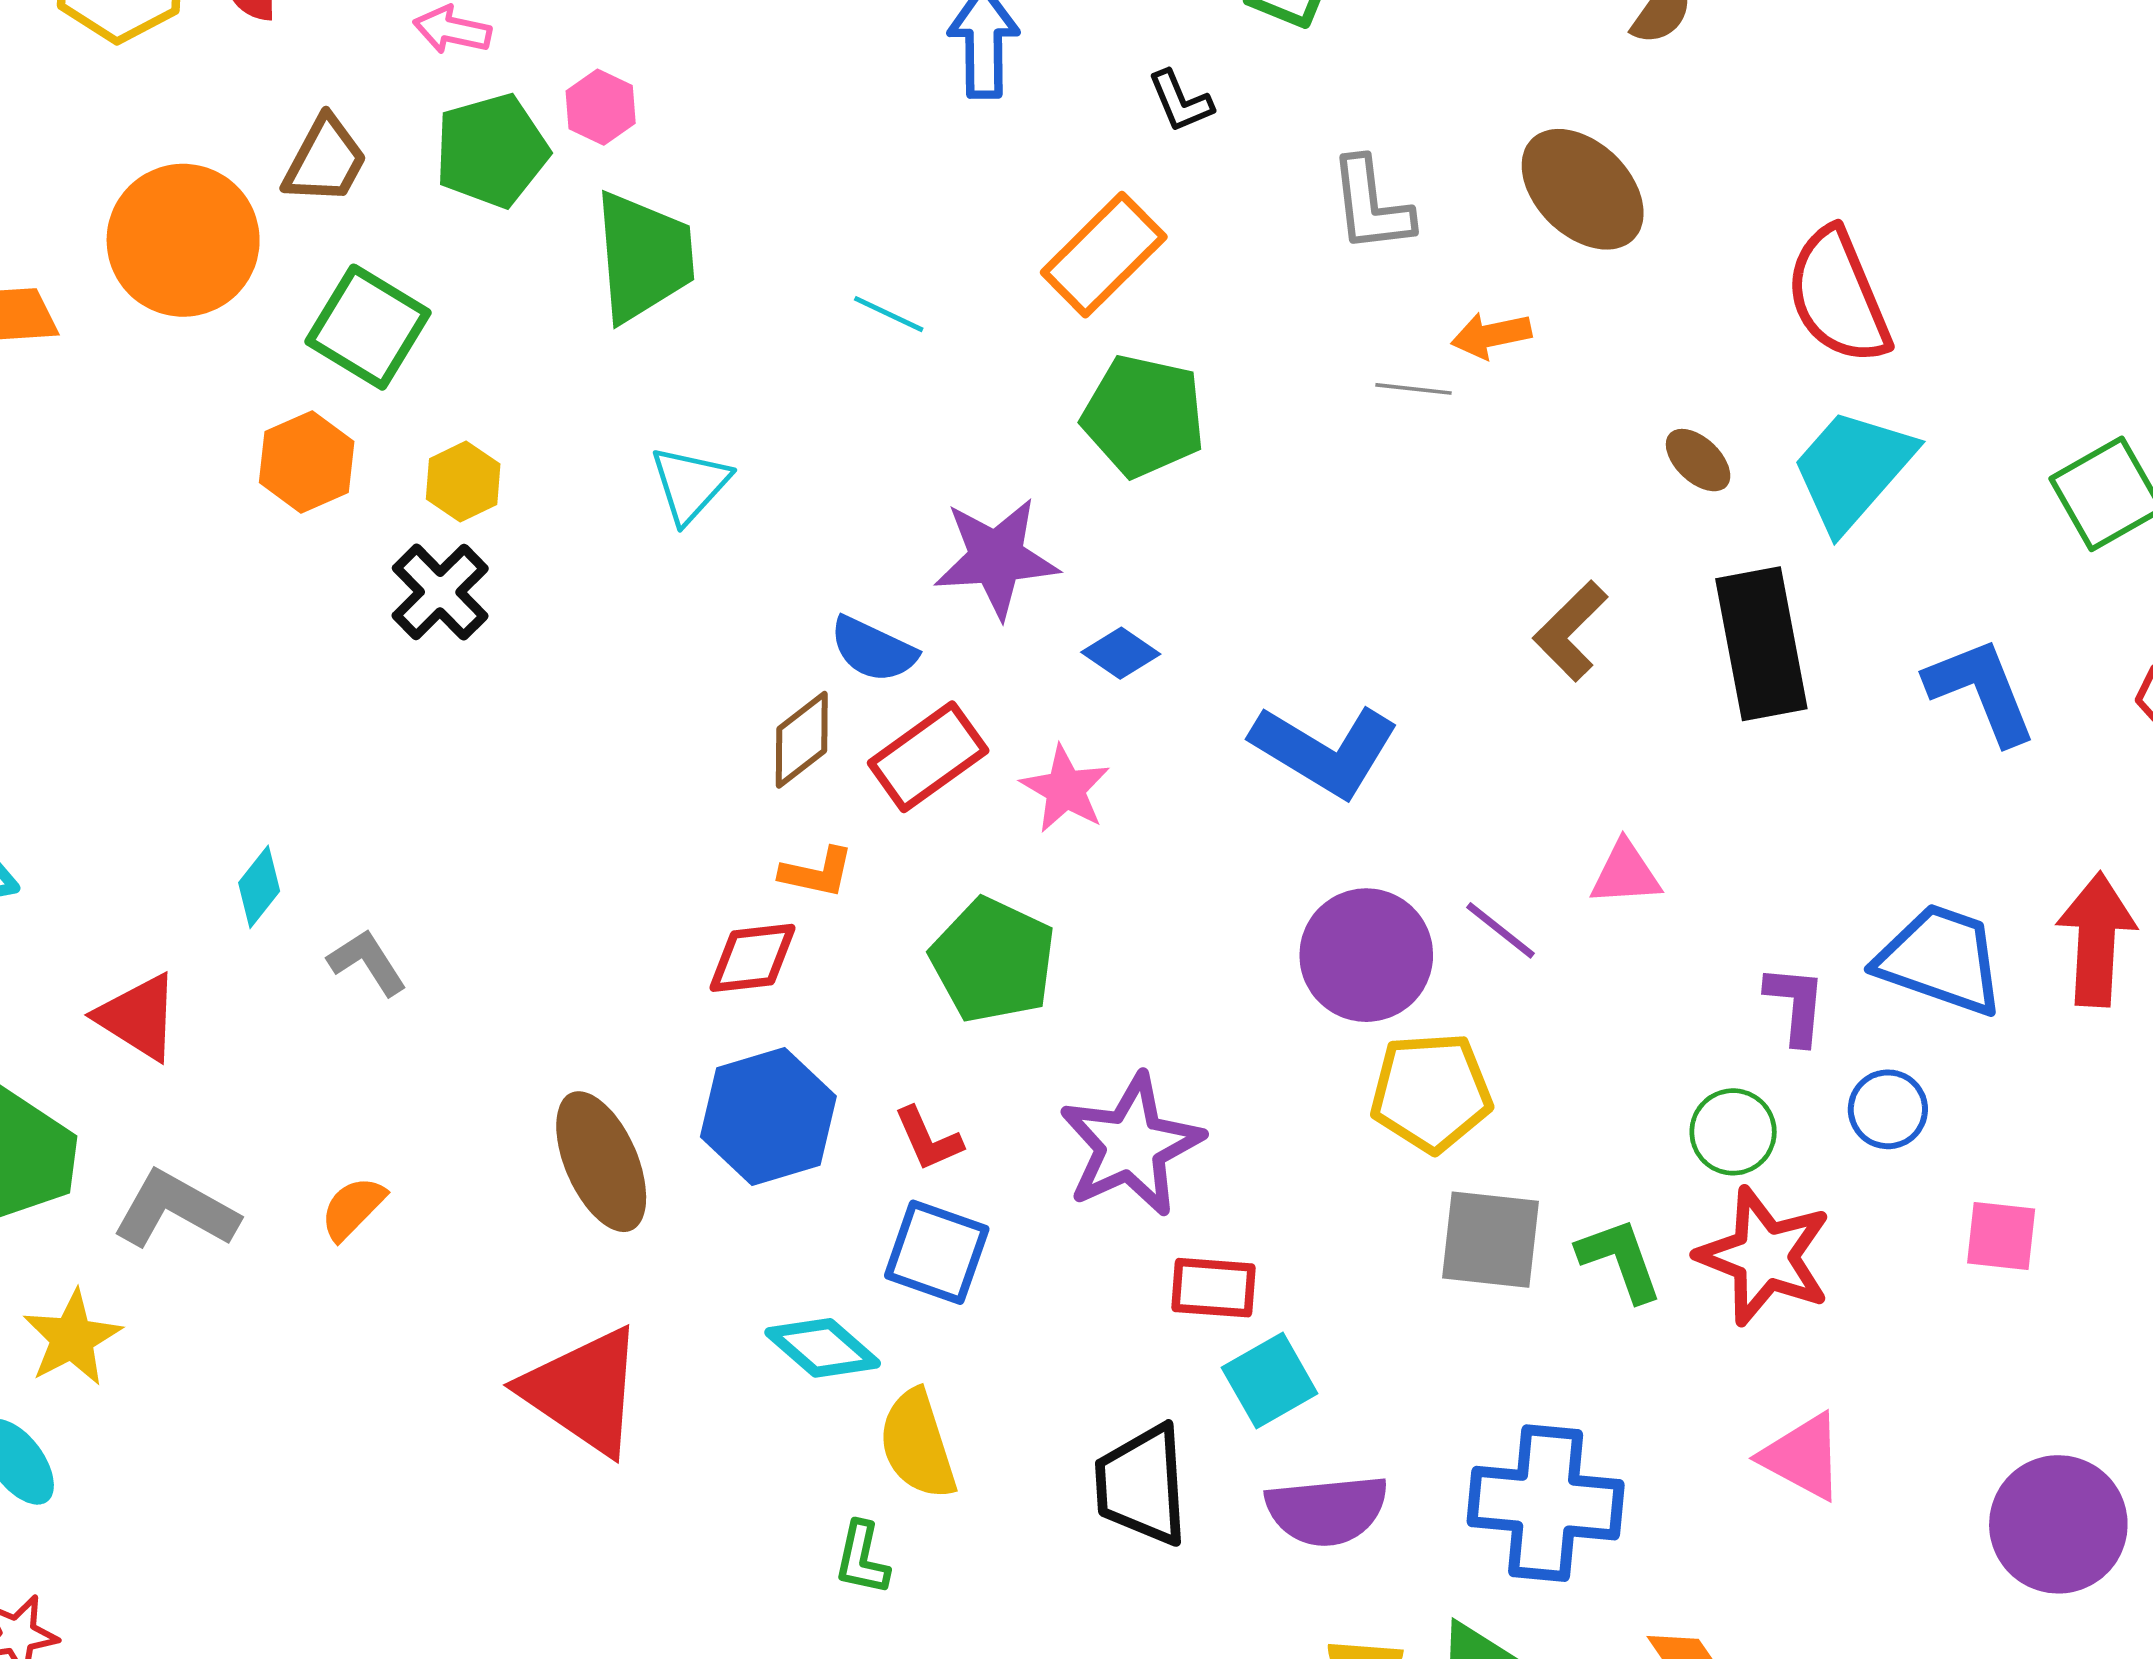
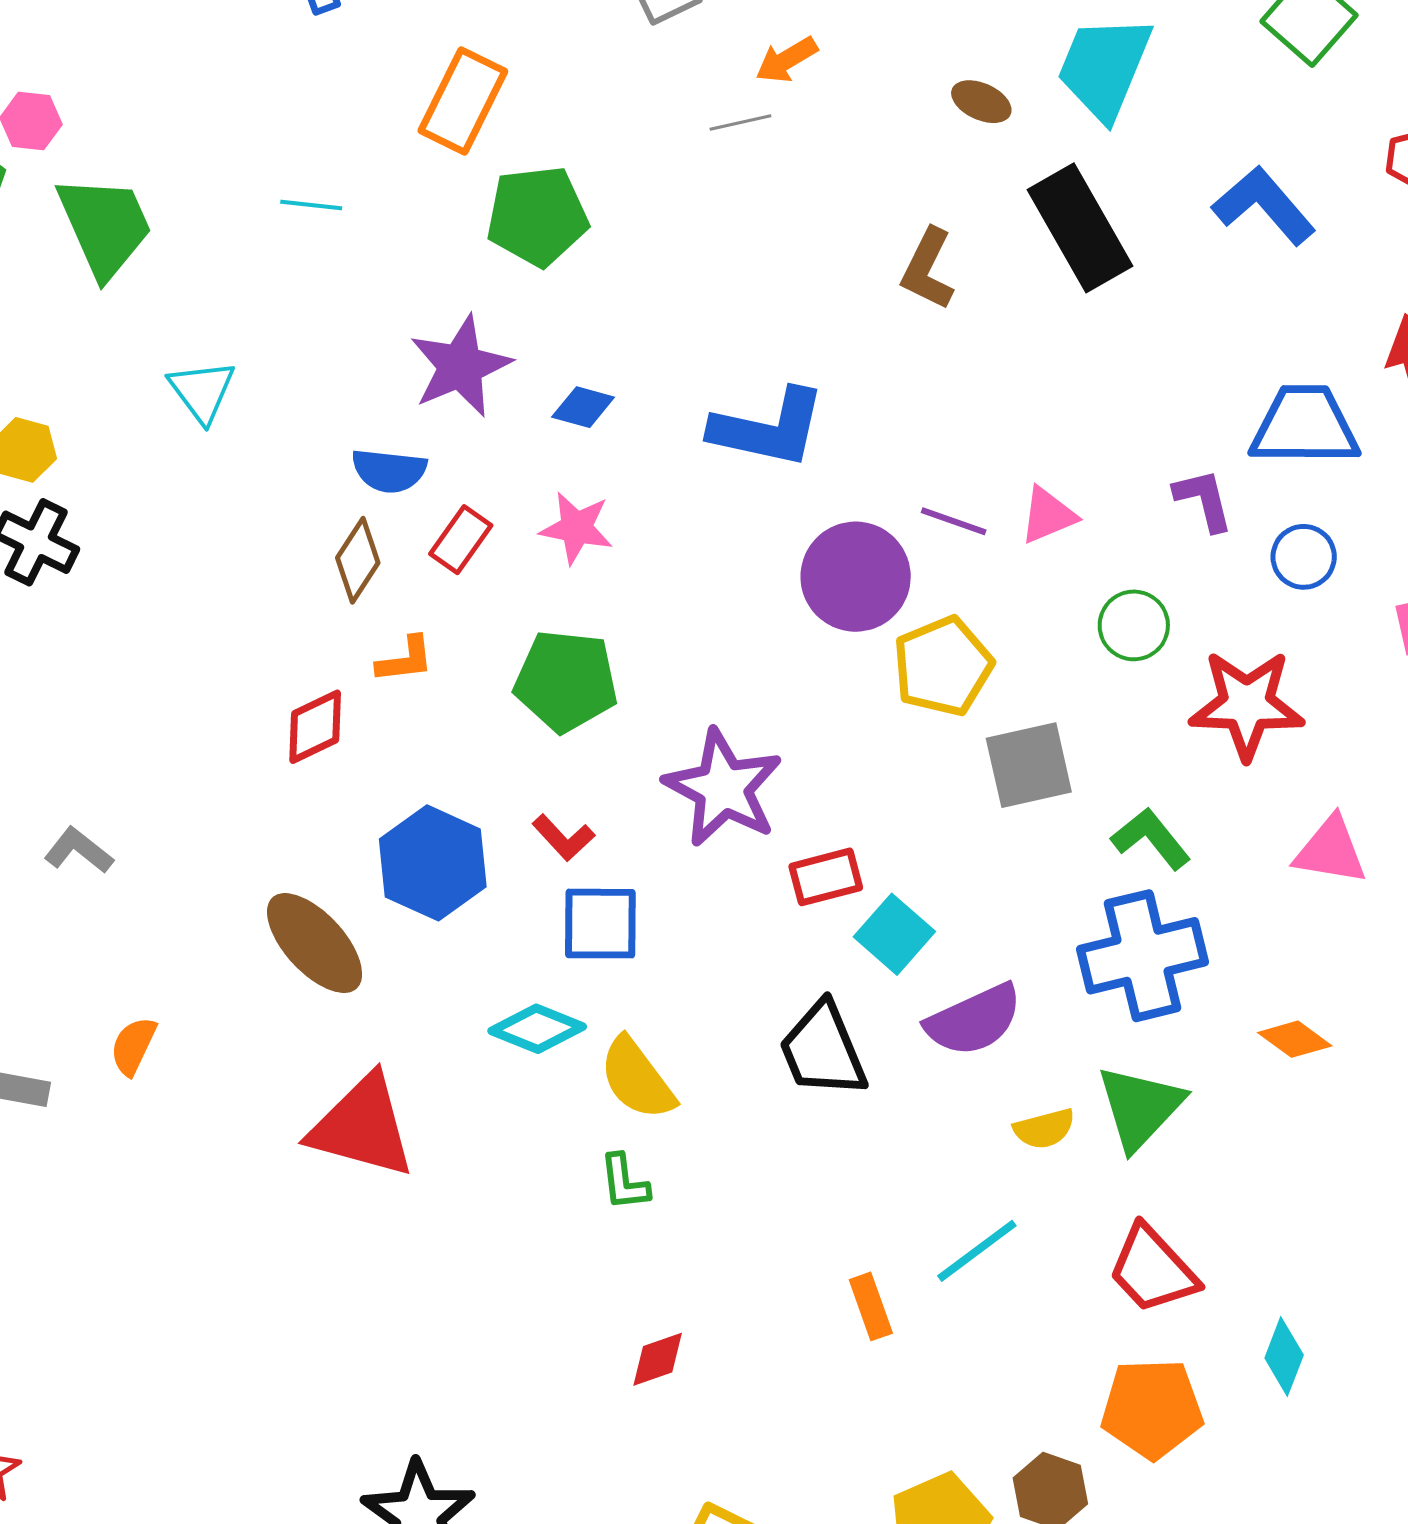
red rectangle: (928, 757) -> (461, 540), size x0.7
pink triangle: (1625, 873) -> (1048, 515), moved
red diamond: (753, 958) -> (315, 727), moved
green circle: (1733, 1132) -> (1134, 625), moved
green L-shape: (1620, 1260) -> (1151, 839), moved

